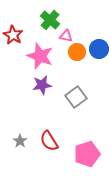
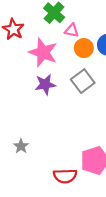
gray square: (76, 97) -> (83, 81), moved
red semicircle: (49, 141) -> (65, 176), moved, turned -60

